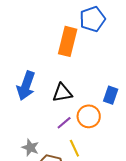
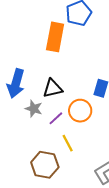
gray star: (30, 148) -> (34, 109), moved

